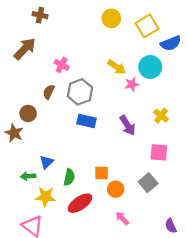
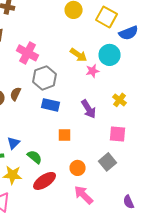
yellow square: (147, 26) -> (107, 17), turned -30
pink cross: (62, 65) -> (28, 53), size x1.5
brown semicircle: (49, 92) -> (16, 94), moved
orange square: (102, 173) -> (65, 135), moved
green semicircle: (69, 177) -> (35, 157), turned -63
pink arrow: (122, 218) -> (84, 195), size x1.5

